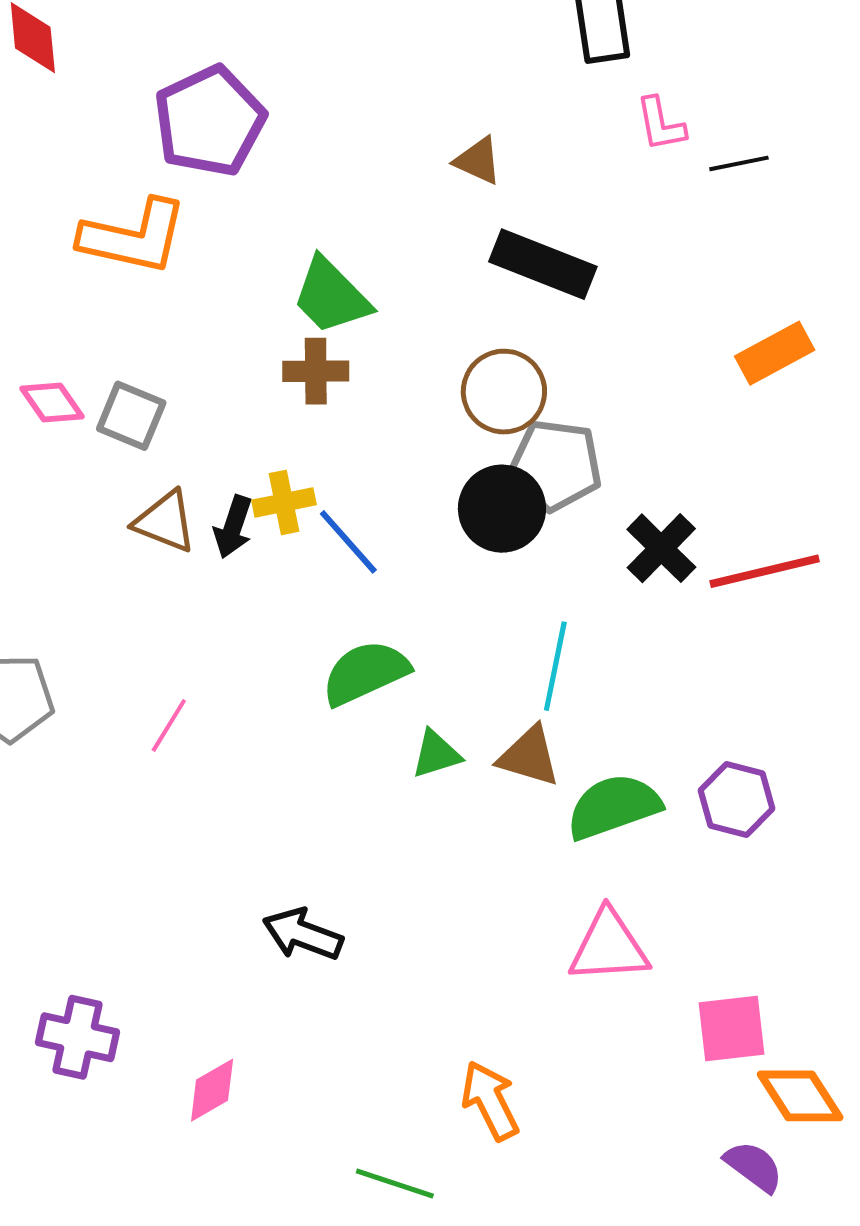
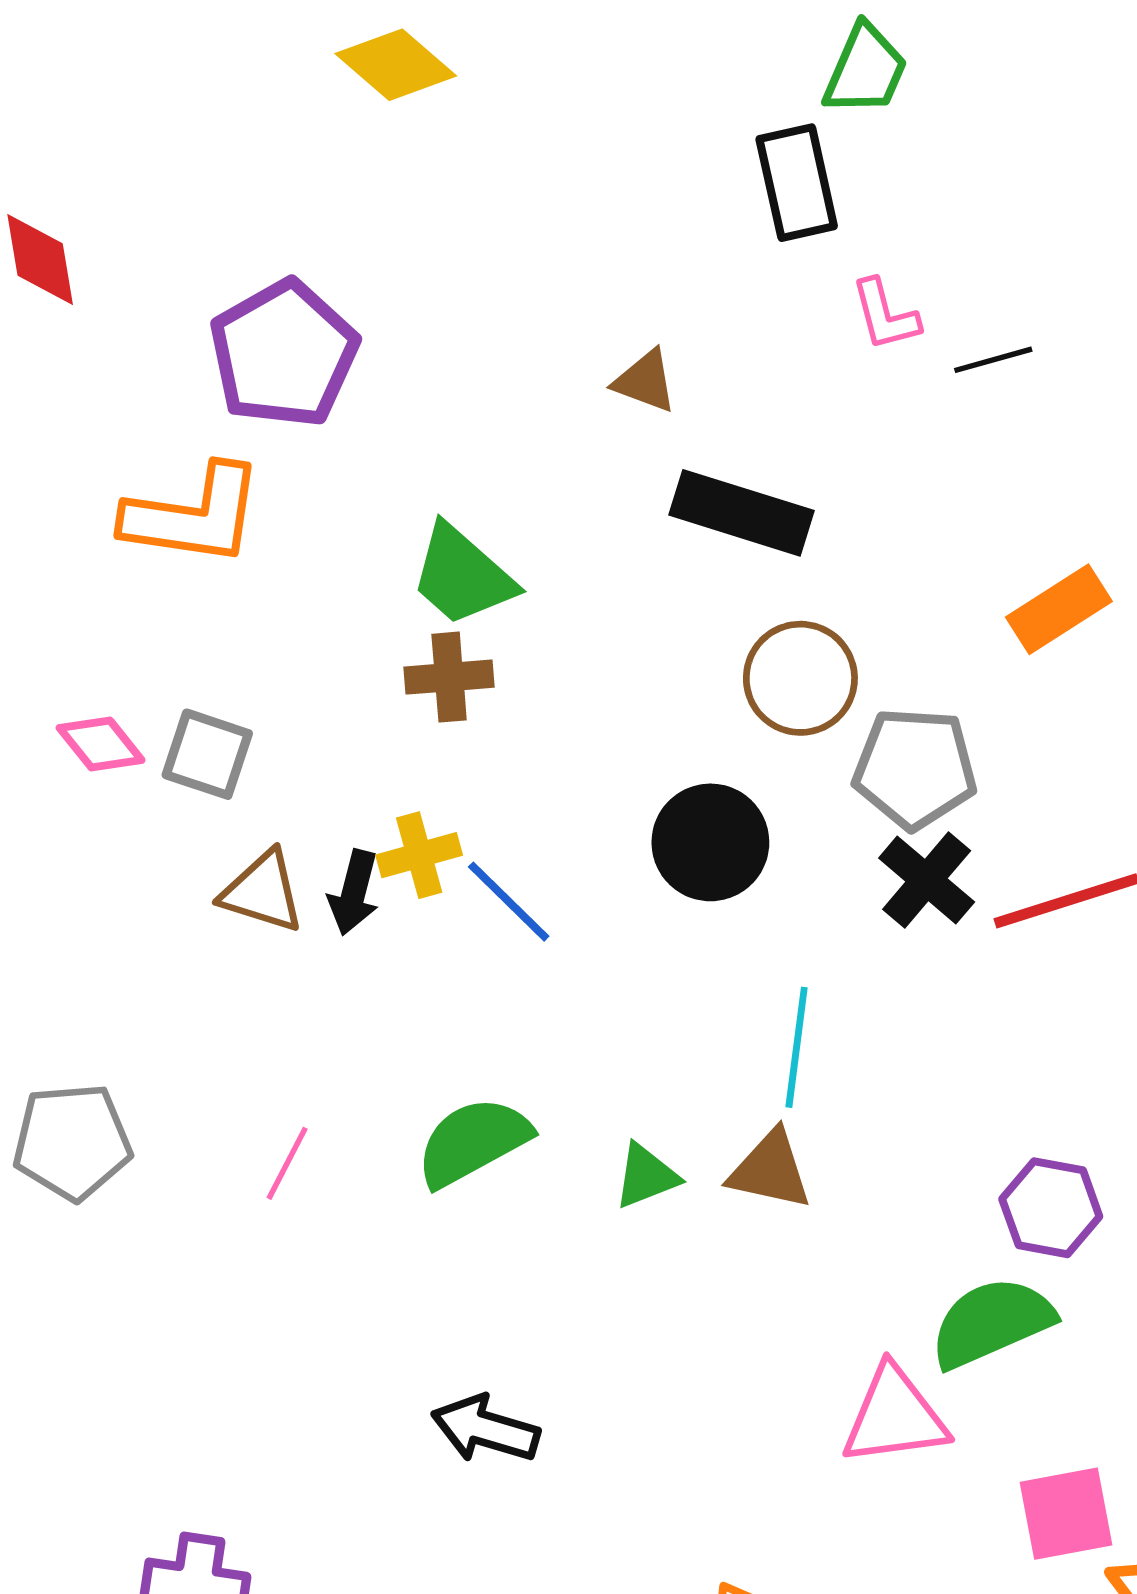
brown circle: (504, 392) -> (800, 678), moved
gray pentagon: (556, 465) -> (915, 768), moved
green semicircle: (365, 673) -> (473, 1142), moved
green semicircle: (614, 807) -> (992, 1323), moved

